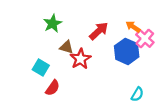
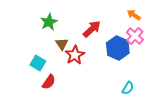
orange arrow: (133, 27) -> (134, 15), moved
brown triangle: (67, 47) -> (62, 44), turned 40

